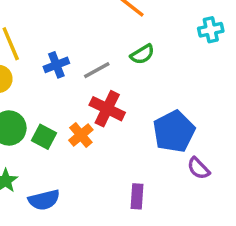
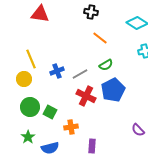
blue pentagon: (174, 132) -> (113, 90), moved
orange cross: (81, 135) -> (71, 127), moved, turned 32
purple rectangle: (137, 196) -> (92, 146), moved

